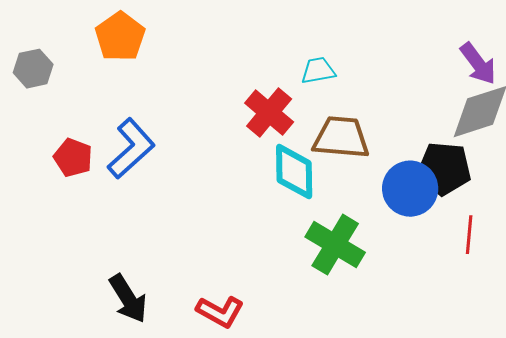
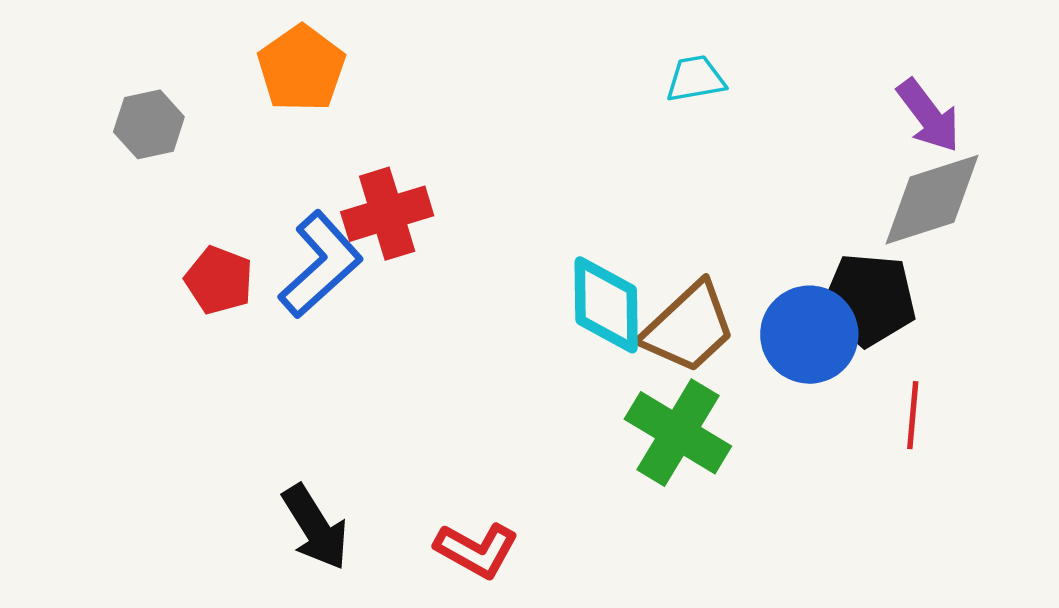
cyan trapezoid: (318, 71) -> (695, 79), moved
red cross: (269, 113) -> (387, 214), moved, turned 33
brown trapezoid: (341, 138) -> (688, 328), moved, turned 132

